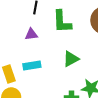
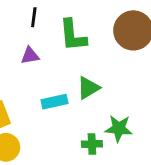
cyan rectangle: (32, 65) -> (54, 102), moved

